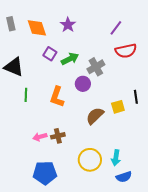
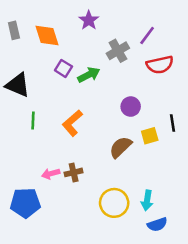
purple star: (68, 25) -> (89, 20), moved
gray cross: (96, 67) -> (118, 51), moved
purple circle: (83, 84) -> (131, 107), moved
orange L-shape: (57, 97) -> (72, 123), turned 30
blue pentagon: (45, 173) -> (25, 203), moved

